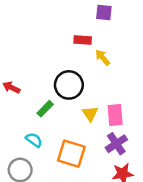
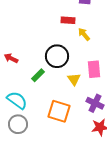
pink rectangle: (115, 115) -> (94, 69), moved
cyan semicircle: (34, 140) -> (17, 100), moved, size x1.5
purple cross: (116, 144) -> (95, 103), turned -30

